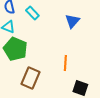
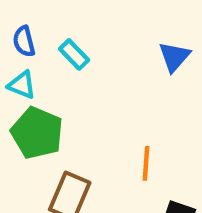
blue triangle: (72, 21) -> (174, 57), moved

